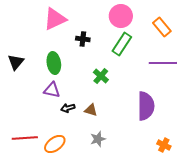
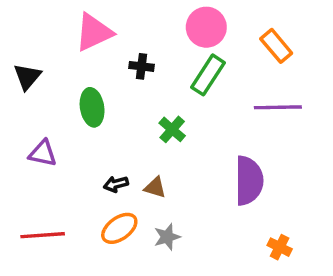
black triangle: (16, 62) -> (27, 77), moved
purple triangle: (52, 90) -> (43, 153), moved
orange ellipse: (55, 144) -> (119, 228), moved

